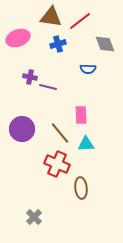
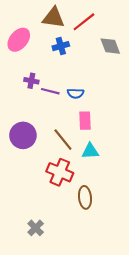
pink ellipse: (18, 38) -> (19, 40), turned -30
blue semicircle: (88, 69) -> (76, 93), moved

